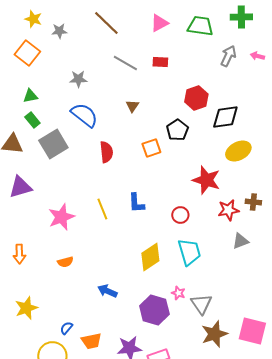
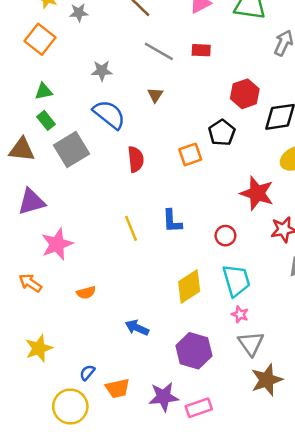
brown triangle: (132, 106) -> (155, 95), moved
pink star: (61, 217) -> (57, 244), moved
orange arrow: (19, 254) -> (30, 283), turned 126
pink star: (178, 293) -> (240, 314), moved

